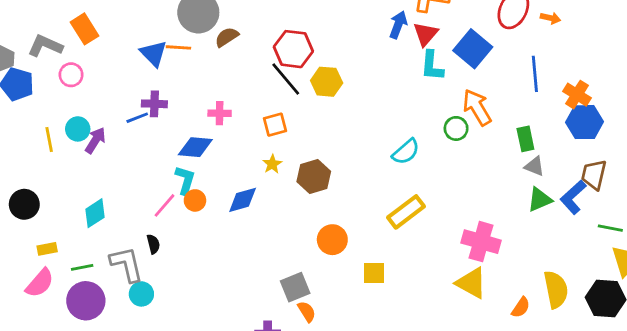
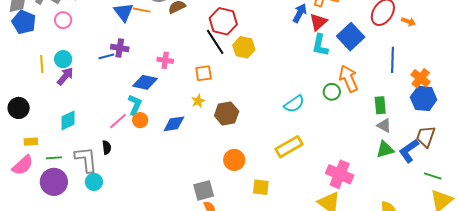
purple arrow: (95, 140) -> (65, 76), moved

